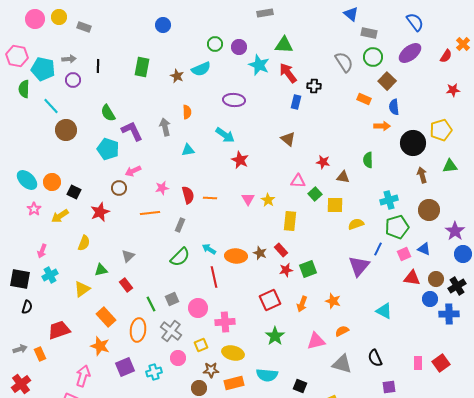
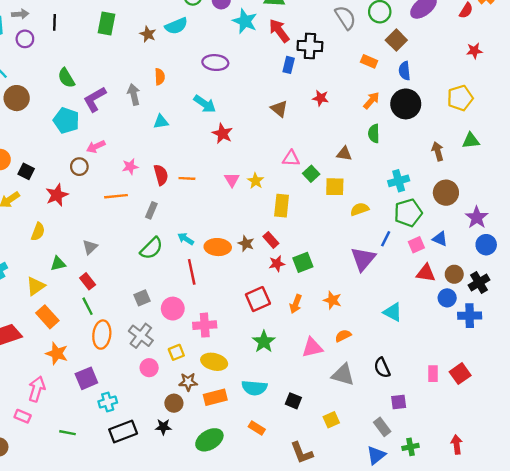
black cross: (314, 86) -> (310, 46), size x1.5
orange arrow: (382, 126) -> (371, 100), moved, turned -49
purple L-shape: (132, 131) -> (95, 99), turned -95
black circle: (413, 143) -> (406, 104), moved
red star: (323, 162) -> (321, 98), moved
green line: (151, 304) -> (88, 306), moved
orange rectangle: (106, 317) -> (47, 317), moved
cyan cross: (154, 372) -> (108, 402), moved

